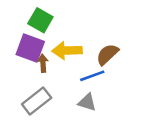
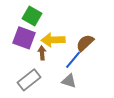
brown arrow: (43, 63) -> (42, 53), moved
blue line: (92, 76) -> (73, 60), turned -30

